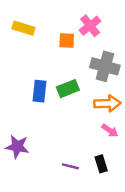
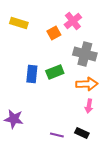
orange square: (67, 40) -> (54, 33), turned -32
pink arrow: (110, 131) -> (89, 106), turned 64
black rectangle: (101, 164) -> (82, 133), turned -48

